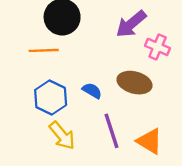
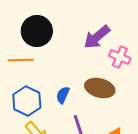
blue semicircle: (92, 91) -> (63, 95), turned -96

